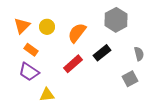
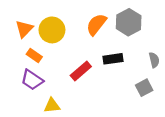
yellow circle: (47, 27) -> (52, 30), size x1.5
orange semicircle: (77, 33) -> (96, 24), moved
black rectangle: (102, 53) -> (113, 59), turned 30

